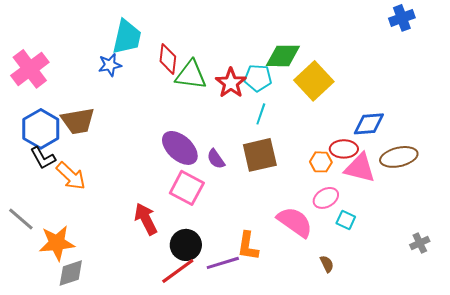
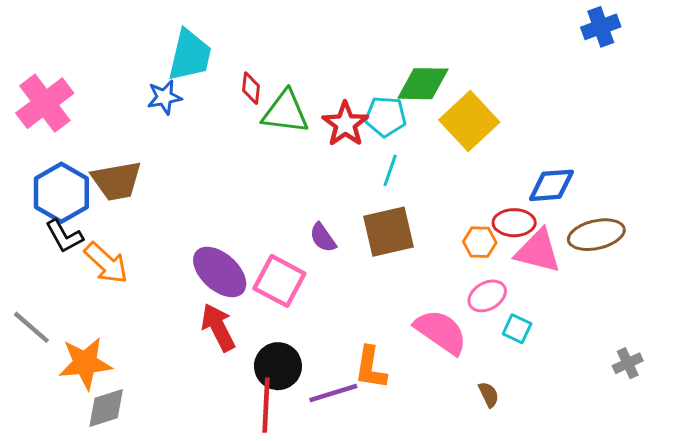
red diamond: (168, 59) -> (251, 88), size x0.7
purple ellipse: (180, 148) -> (220, 272), moved
red line: (178, 271) -> (266, 405), turned -51

